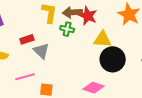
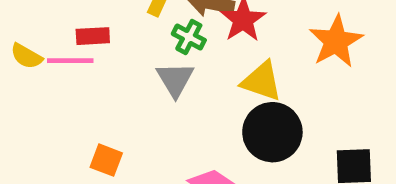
gray triangle: (41, 51) -> (175, 79), moved
pink line: (25, 77) -> (70, 61), moved

